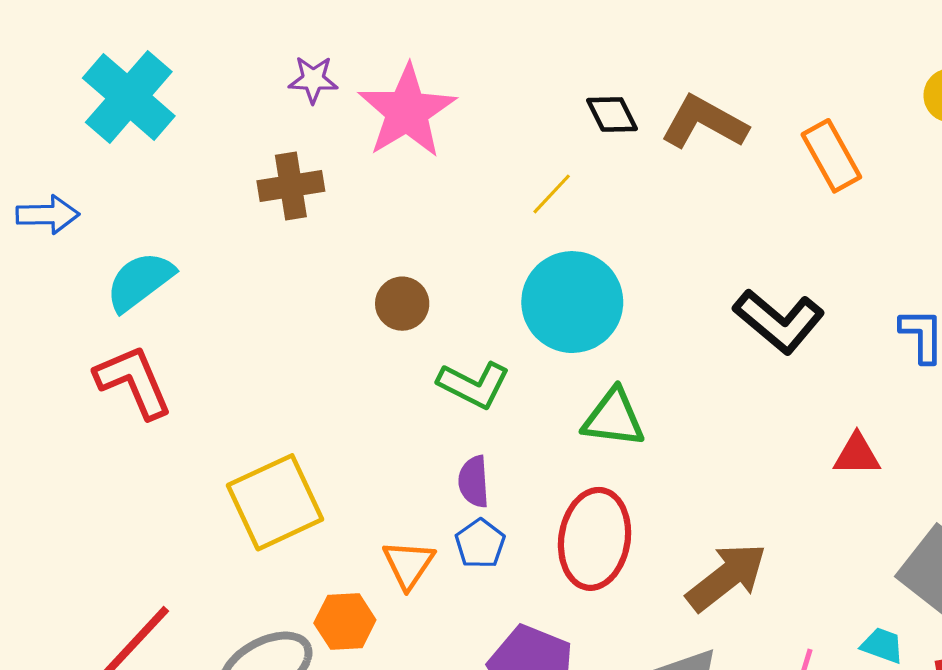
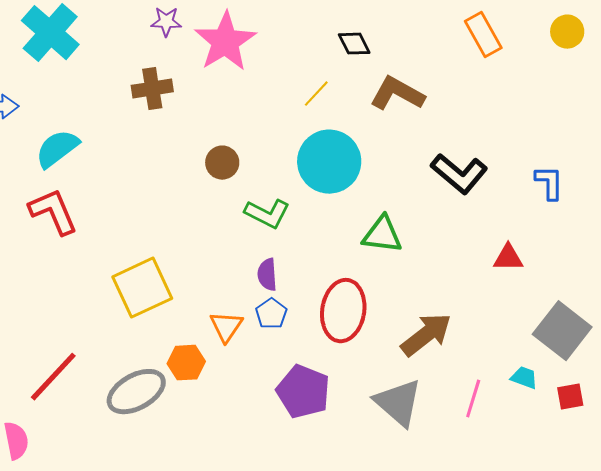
brown L-shape: (704, 122) -> (397, 94), moved
orange rectangle: (831, 156) -> (483, 35), moved
green triangle: (614, 418) -> (382, 235), moved

